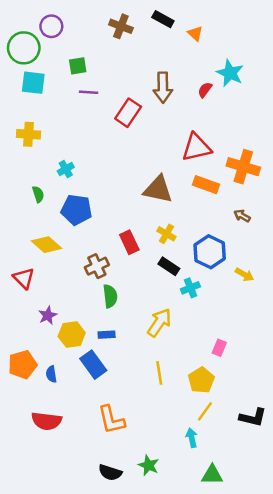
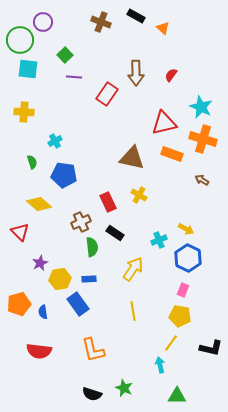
green square: (78, 66) -> (65, 55), turned -35
cyan star: (230, 73) -> (201, 107), moved
blue hexagon: (210, 252) -> (188, 258), moved
black rectangle: (169, 266) -> (115, 233), moved
yellow arrow: (244, 275) -> (186, 229), moved
yellow pentagon: (201, 380) -> (180, 316), moved, turned -30

